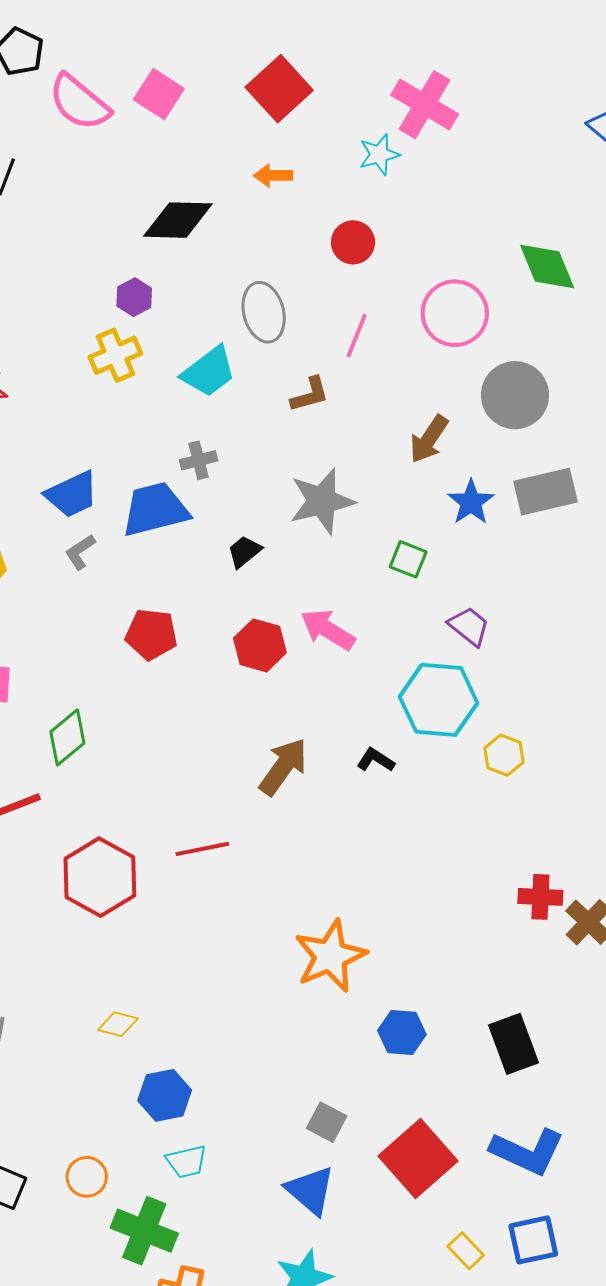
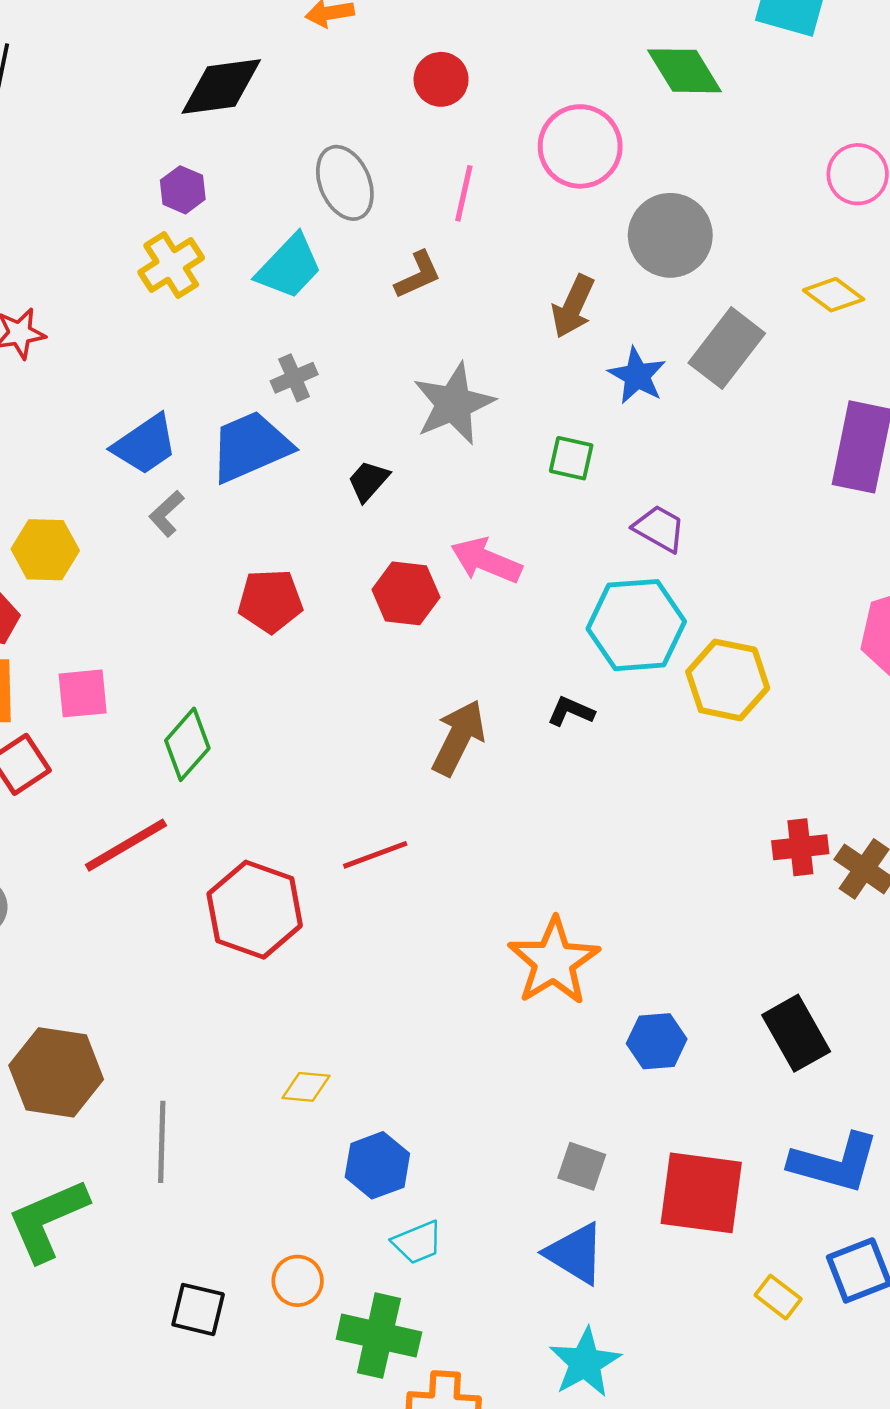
gray rectangle: (545, 492) -> (727, 348), turned -30
yellow hexagon: (504, 755) -> (728, 680), size x1.6
red square: (418, 1158) -> (701, 1193), turned -32

